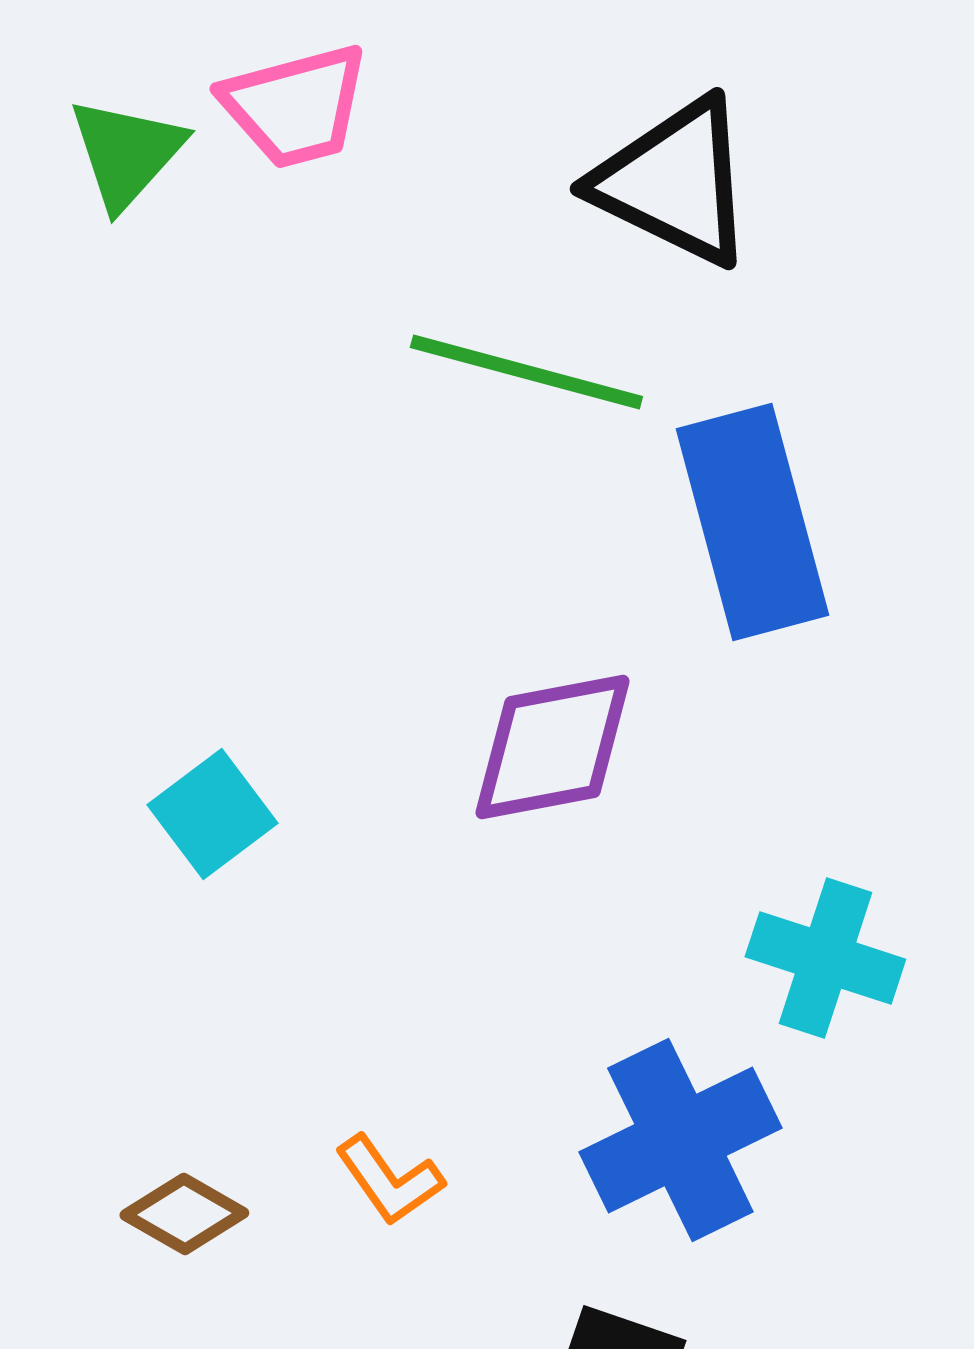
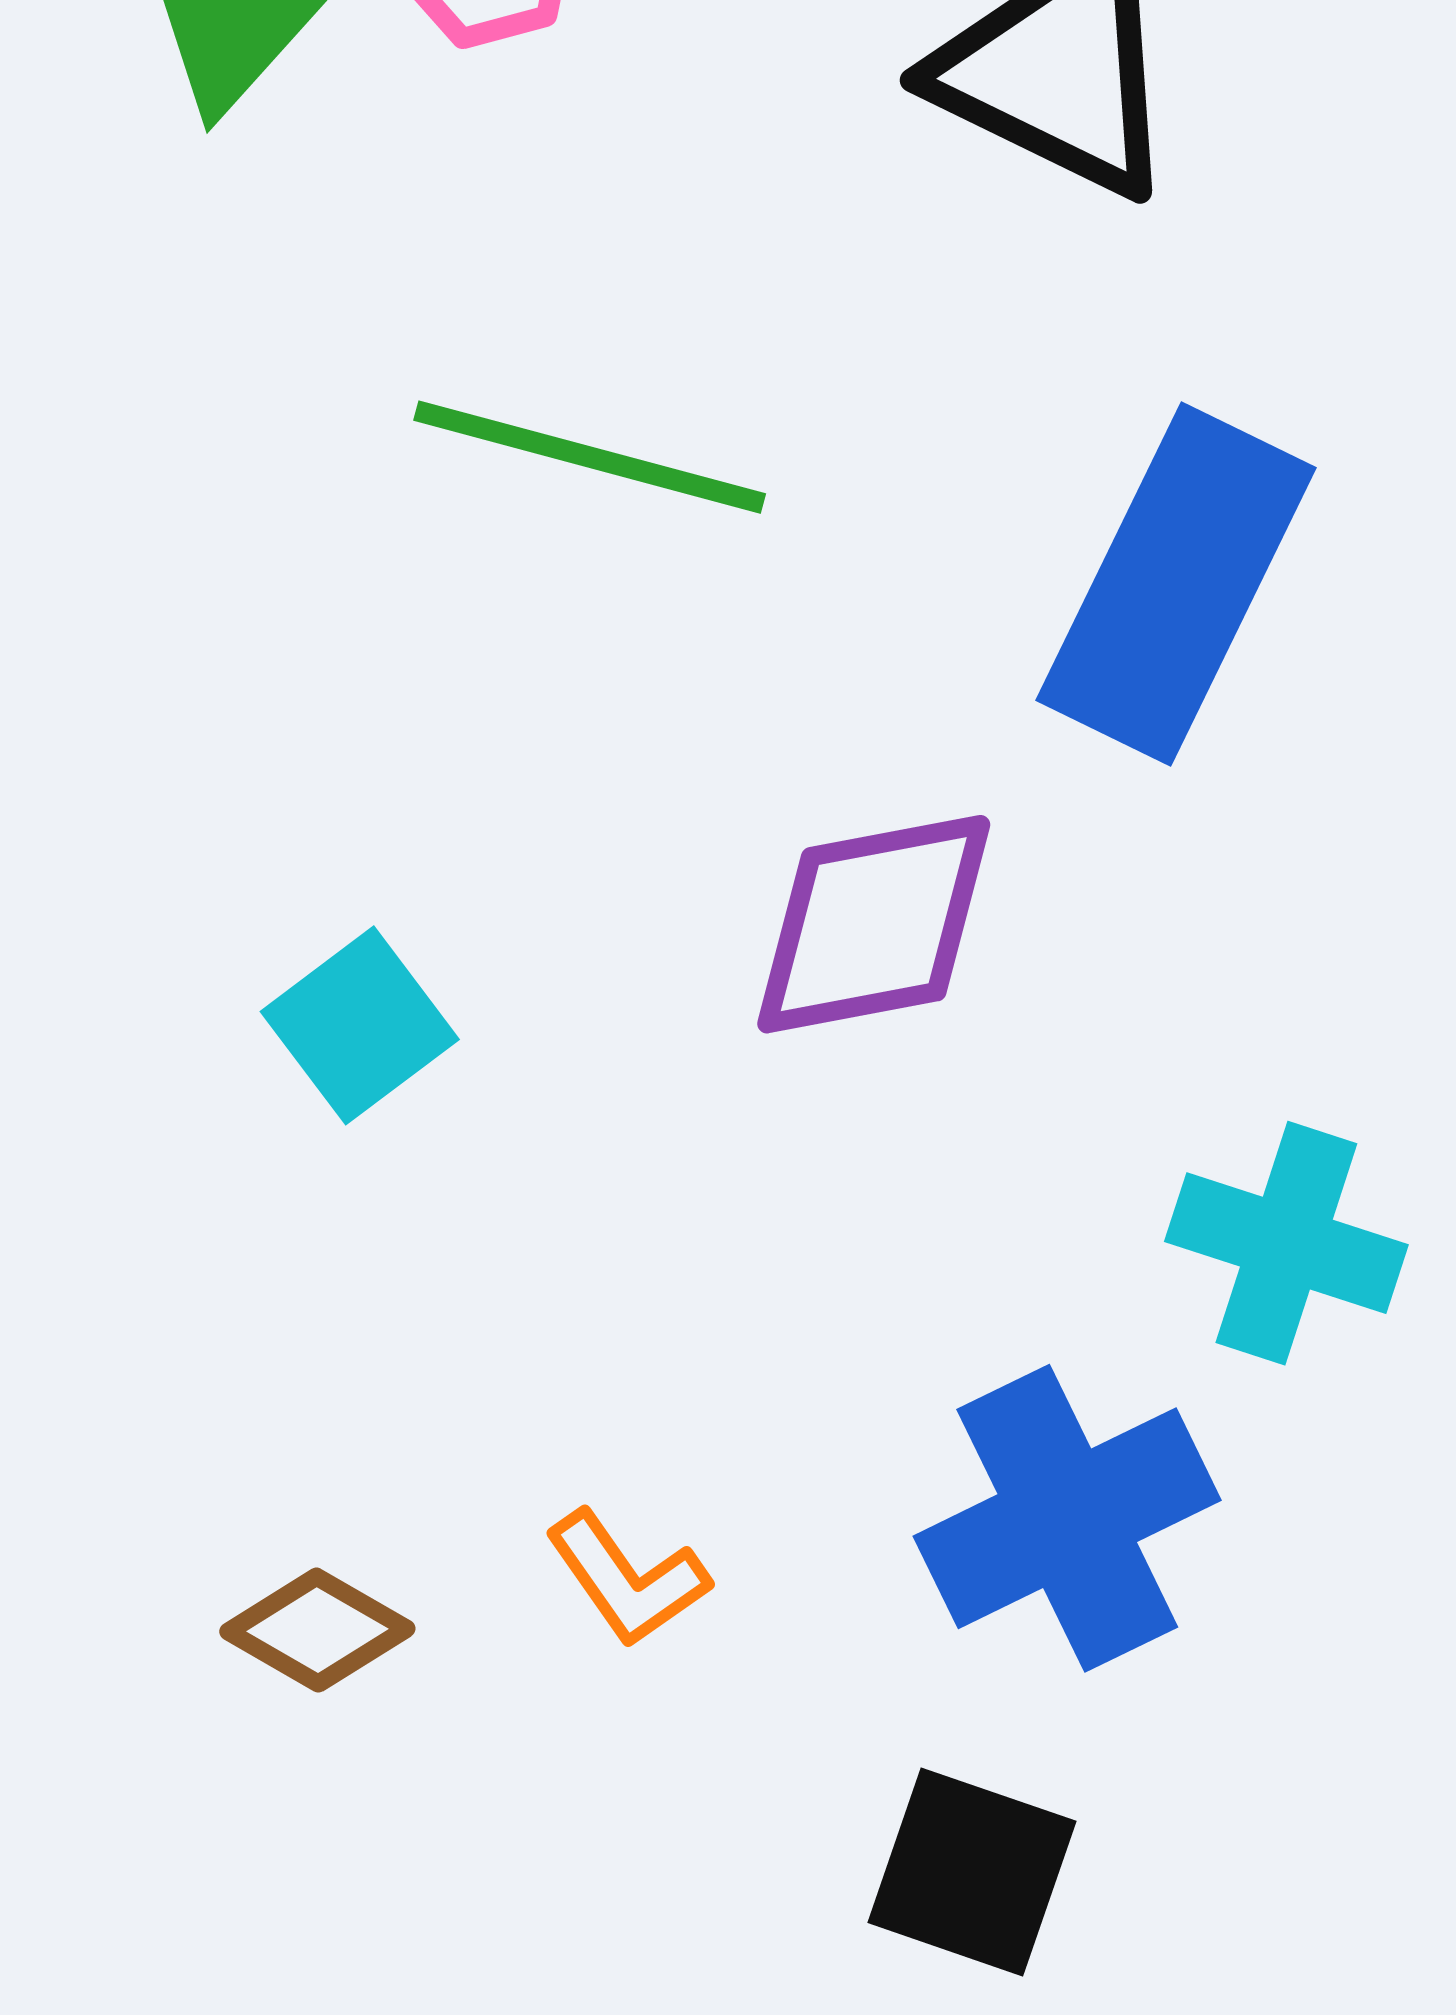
green line: (526, 372) -> (590, 457), moved
blue rectangle: (752, 522) -> (1176, 584), turned 41

